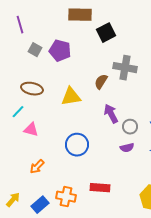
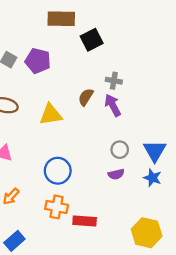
gray cross: (125, 68) -> (114, 81), size x0.6
purple arrow: (111, 114) -> (113, 105), moved
orange cross: (66, 197) -> (57, 207), moved

